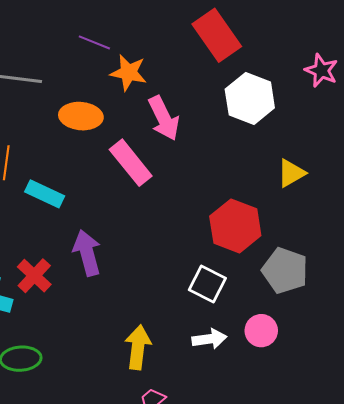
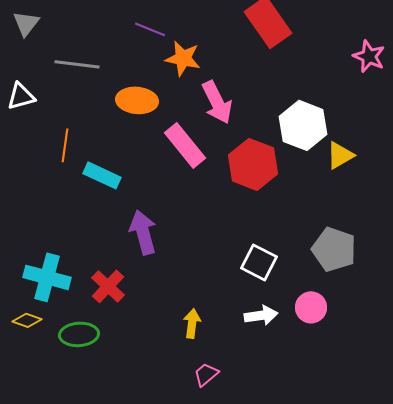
white hexagon: (250, 98) -> (303, 125), moved
red hexagon: (235, 226) -> (253, 164), moved
red cross: (34, 276) -> (108, 286), moved
yellow arrow: (138, 347) -> (192, 323), size x0.7

